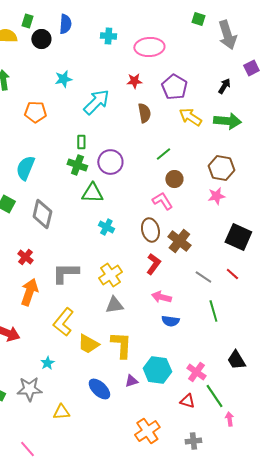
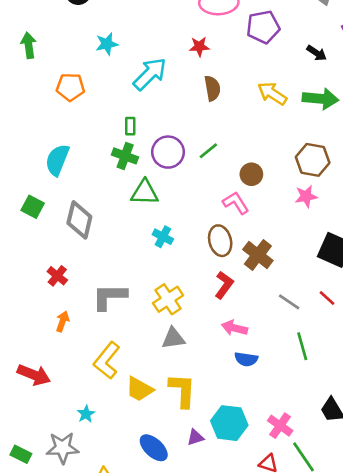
black arrow: (224, 86) -> (317, 53), turned 91
purple pentagon: (174, 87) -> (263, 27), moved, turned 30
green line: (163, 154) -> (208, 151), moved
orange arrow: (29, 292) -> (63, 321), size x0.6

